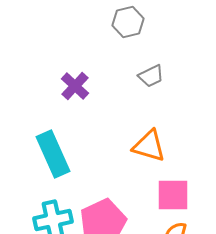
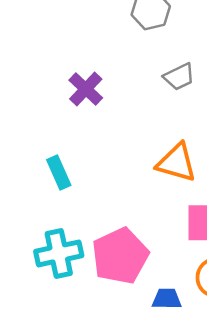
cyan rectangle: (53, 154) -> (59, 172), size x0.6

